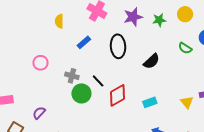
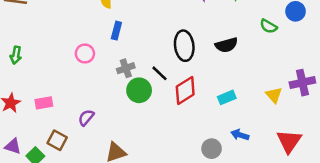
blue rectangle: (84, 42) -> (116, 31), moved, turned -32
black ellipse: (118, 46) -> (184, 46), moved
black semicircle: (152, 61) -> (226, 45), turned 30
gray cross: (72, 76) -> (126, 68), turned -32

